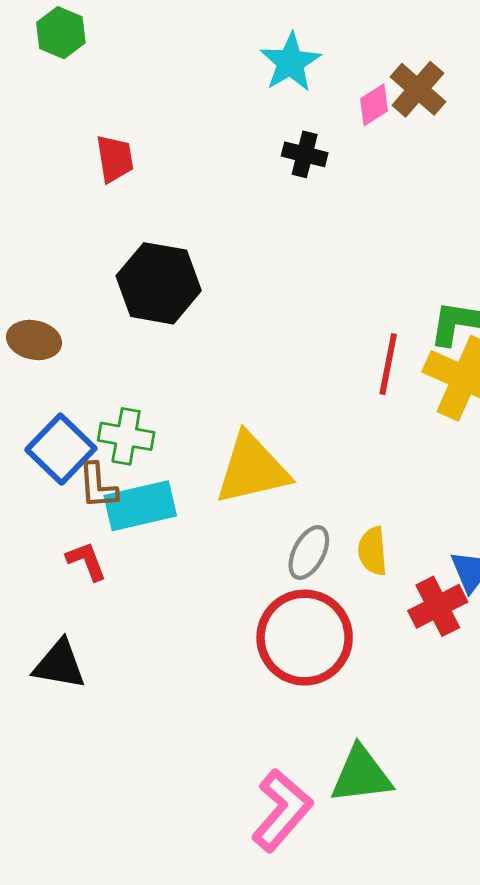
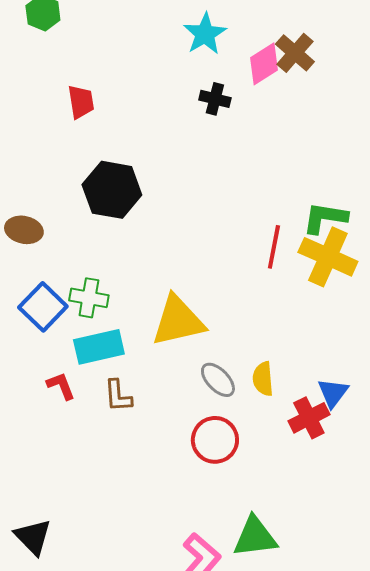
pink diamond: (374, 105) -> (264, 64), size x1.4
brown L-shape: (98, 486) -> (118, 396), moved
gray ellipse: (309, 553) -> (218, 380), turned -72
red circle: (305, 638) -> (215, 440), size x0.7
black triangle: (59, 664) -> (33, 537), moved, turned 36

